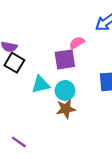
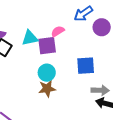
cyan triangle: (41, 85) -> (30, 38), moved

